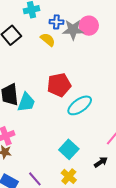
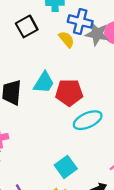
blue cross: (56, 22) -> (80, 21), size x1.5
cyan trapezoid: (26, 102) -> (44, 83), moved

